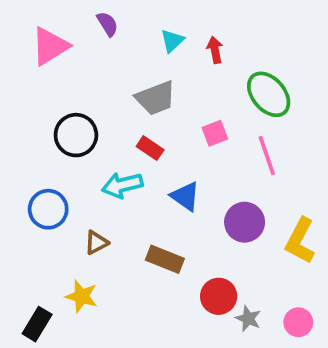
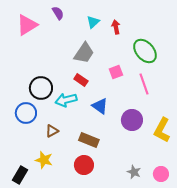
gray trapezoid: (156, 98) -> (84, 53), turned -35
black circle: (76, 135) -> (41, 88), moved
red circle: (219, 296) -> (84, 165), moved

